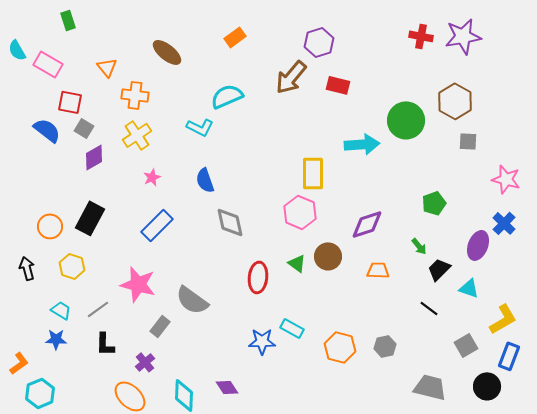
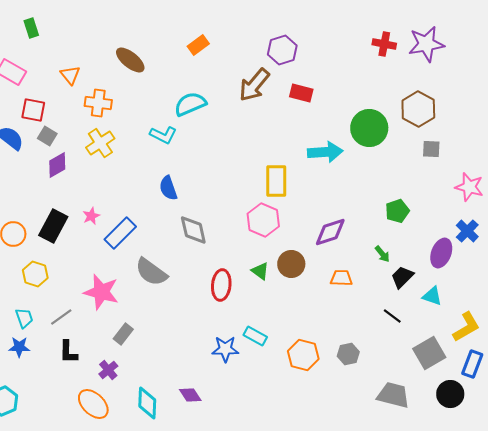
pink star: (152, 177) -> (91, 216), moved
gray semicircle: (192, 300) -> (151, 272), moved
cyan trapezoid: (61, 310) -> (24, 318), turned 40
gray square: (466, 345) -> (429, 353), size x1.4

